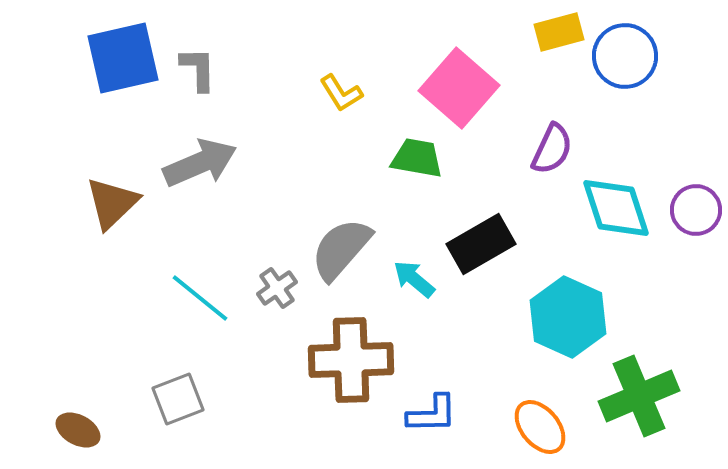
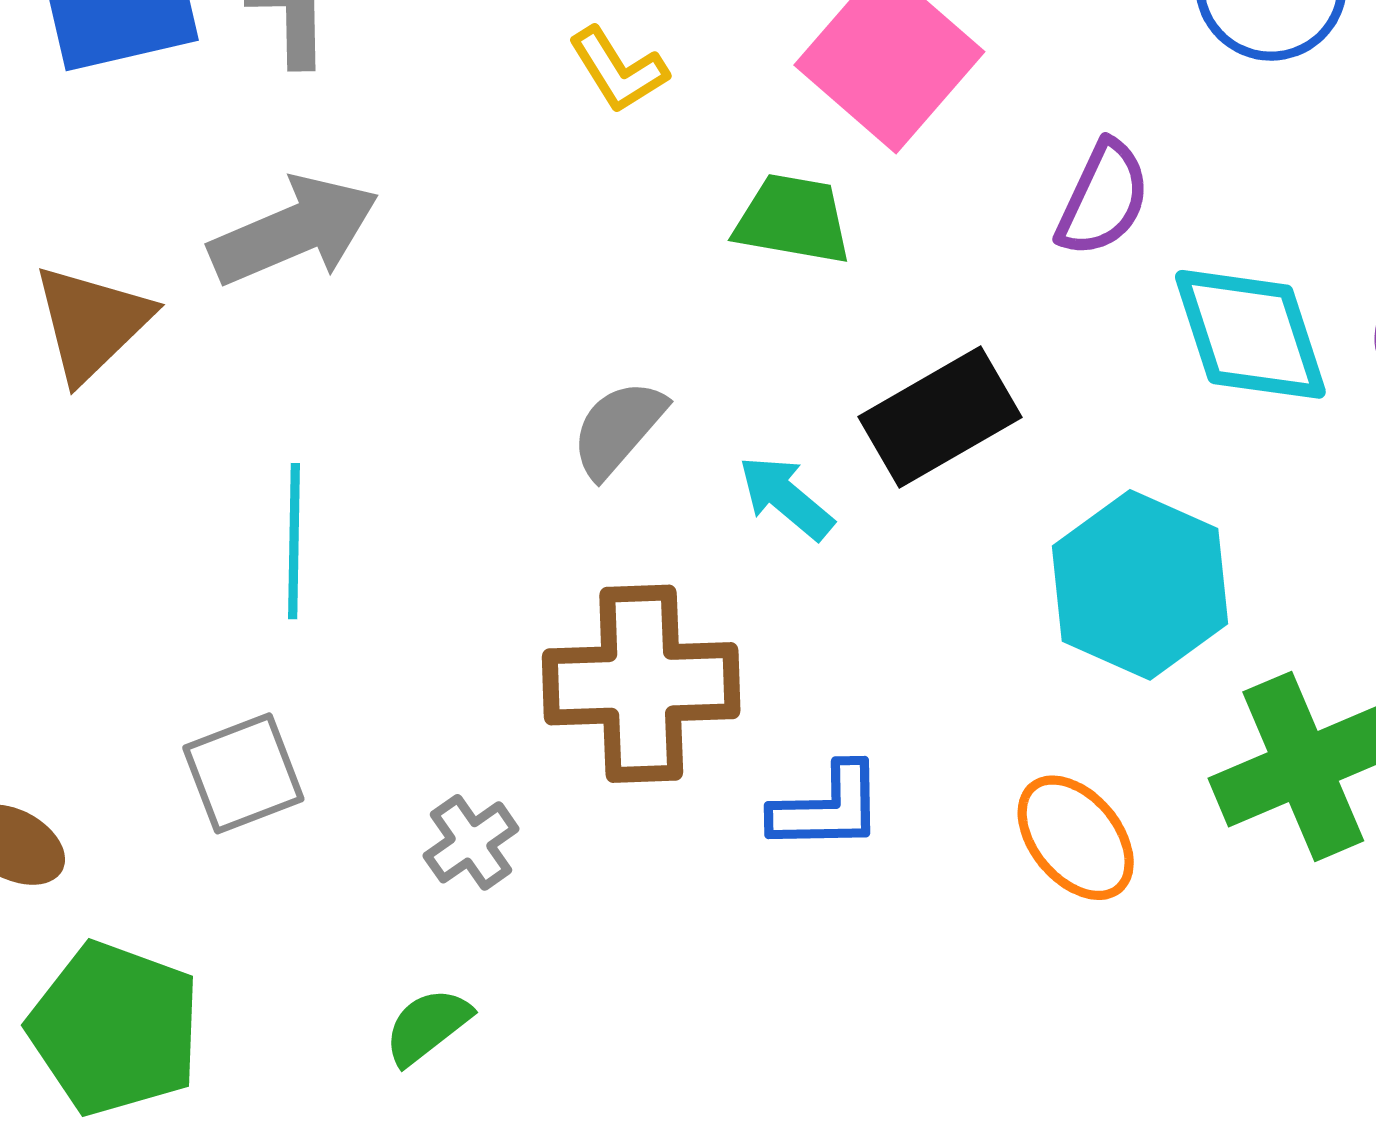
gray semicircle: (341, 249) -> (618, 429), size x0.7
gray cross: (277, 288) -> (471, 842), moved
cyan line: (200, 298) -> (294, 541), turned 52

